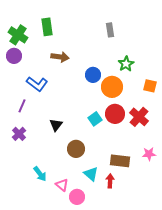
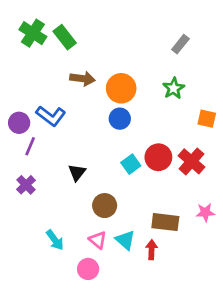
green rectangle: (47, 27) -> (65, 37), turned -30
gray rectangle: (110, 30) -> (180, 44), moved, turned 48
green cross: (18, 35) -> (33, 33), moved
purple circle: (14, 56) -> (19, 123), moved
blue circle: (93, 75) -> (120, 119), moved
orange circle: (112, 87) -> (121, 88), moved
pink triangle: (62, 185) -> (98, 240), moved
pink circle: (77, 197) -> (88, 269), moved

